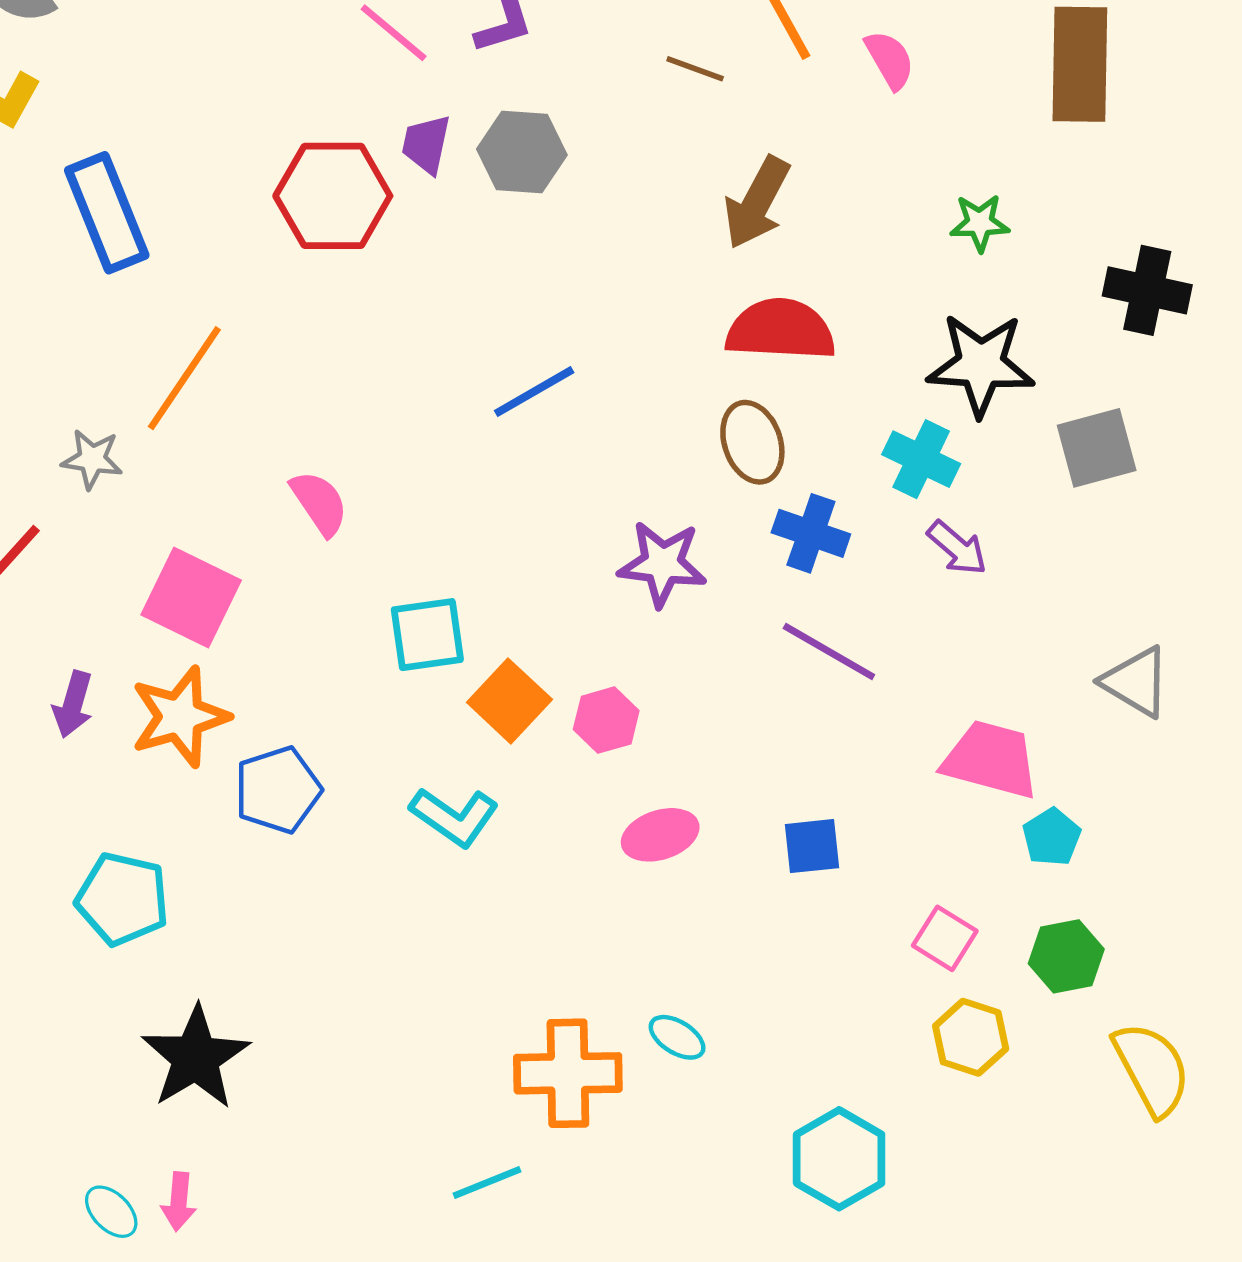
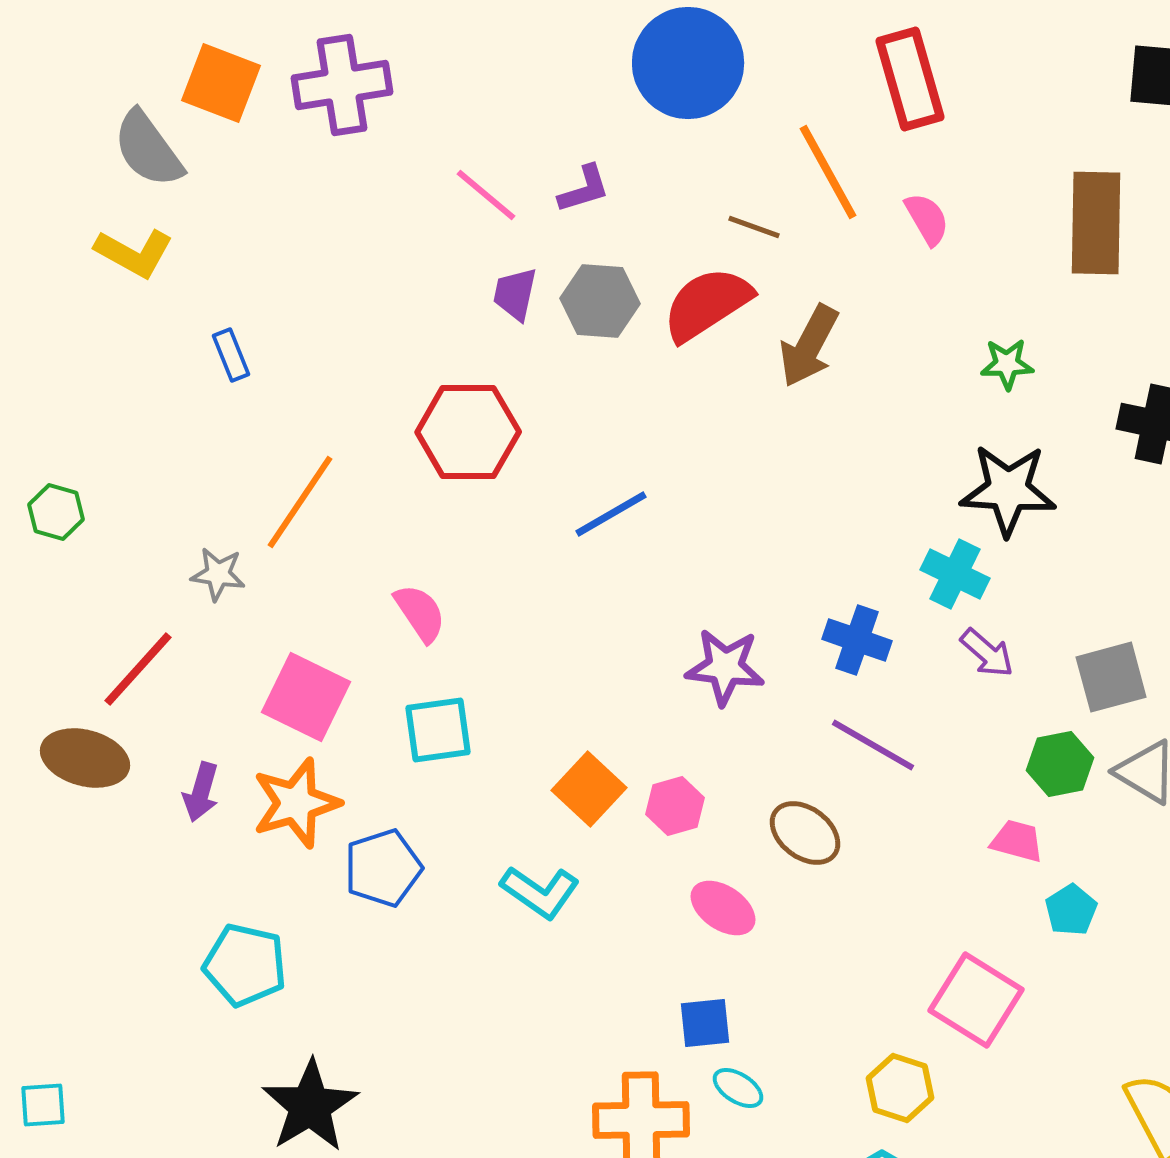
red hexagon: (333, 196) -> (468, 432), moved
blue rectangle: (107, 213) -> (231, 355), size x0.5
red semicircle: (781, 330) -> (707, 304), moved, turned -36
brown ellipse: (752, 442) -> (805, 833), moved, turned -34
gray square: (1097, 448) -> (1111, 677), moved
cyan square: (427, 635) -> (438, 730), moved
pink trapezoid: (991, 759) -> (1017, 841), size x0.6
pink ellipse: (660, 835) -> (723, 908), turned 52
blue square: (812, 846) -> (705, 1023), moved
pink square: (945, 938) -> (976, 1000), size x1.6
green hexagon: (1066, 956) -> (1060, 764), moved
yellow hexagon: (971, 1037) -> (900, 1088), moved

